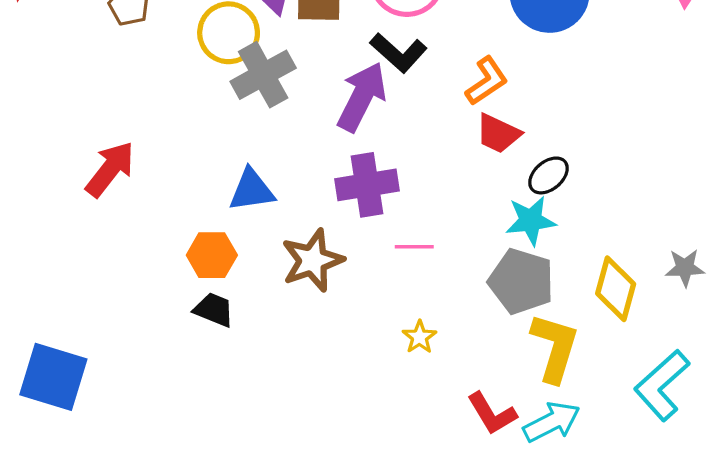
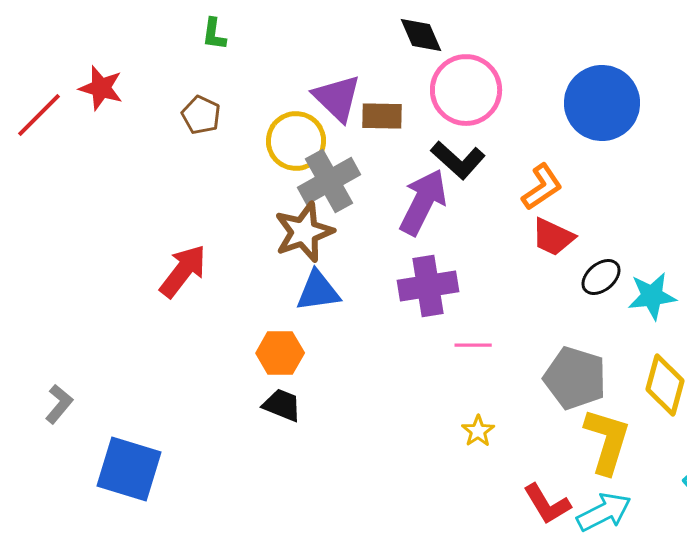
cyan star: (531, 221) -> (652, 296), moved
brown star: (312, 260) -> (304, 232), moved

